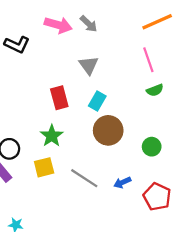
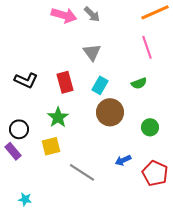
black L-shape: (17, 45) -> (26, 80), moved
green semicircle: (155, 90) -> (139, 83), moved
gray line: (84, 178) -> (82, 172), moved

